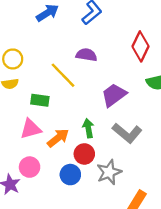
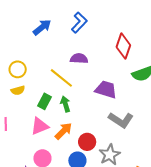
purple trapezoid: (114, 95) -> (106, 89), turned 60
green rectangle: (40, 100) -> (44, 101), turned -63
green arrow: (88, 128) -> (65, 104), moved

